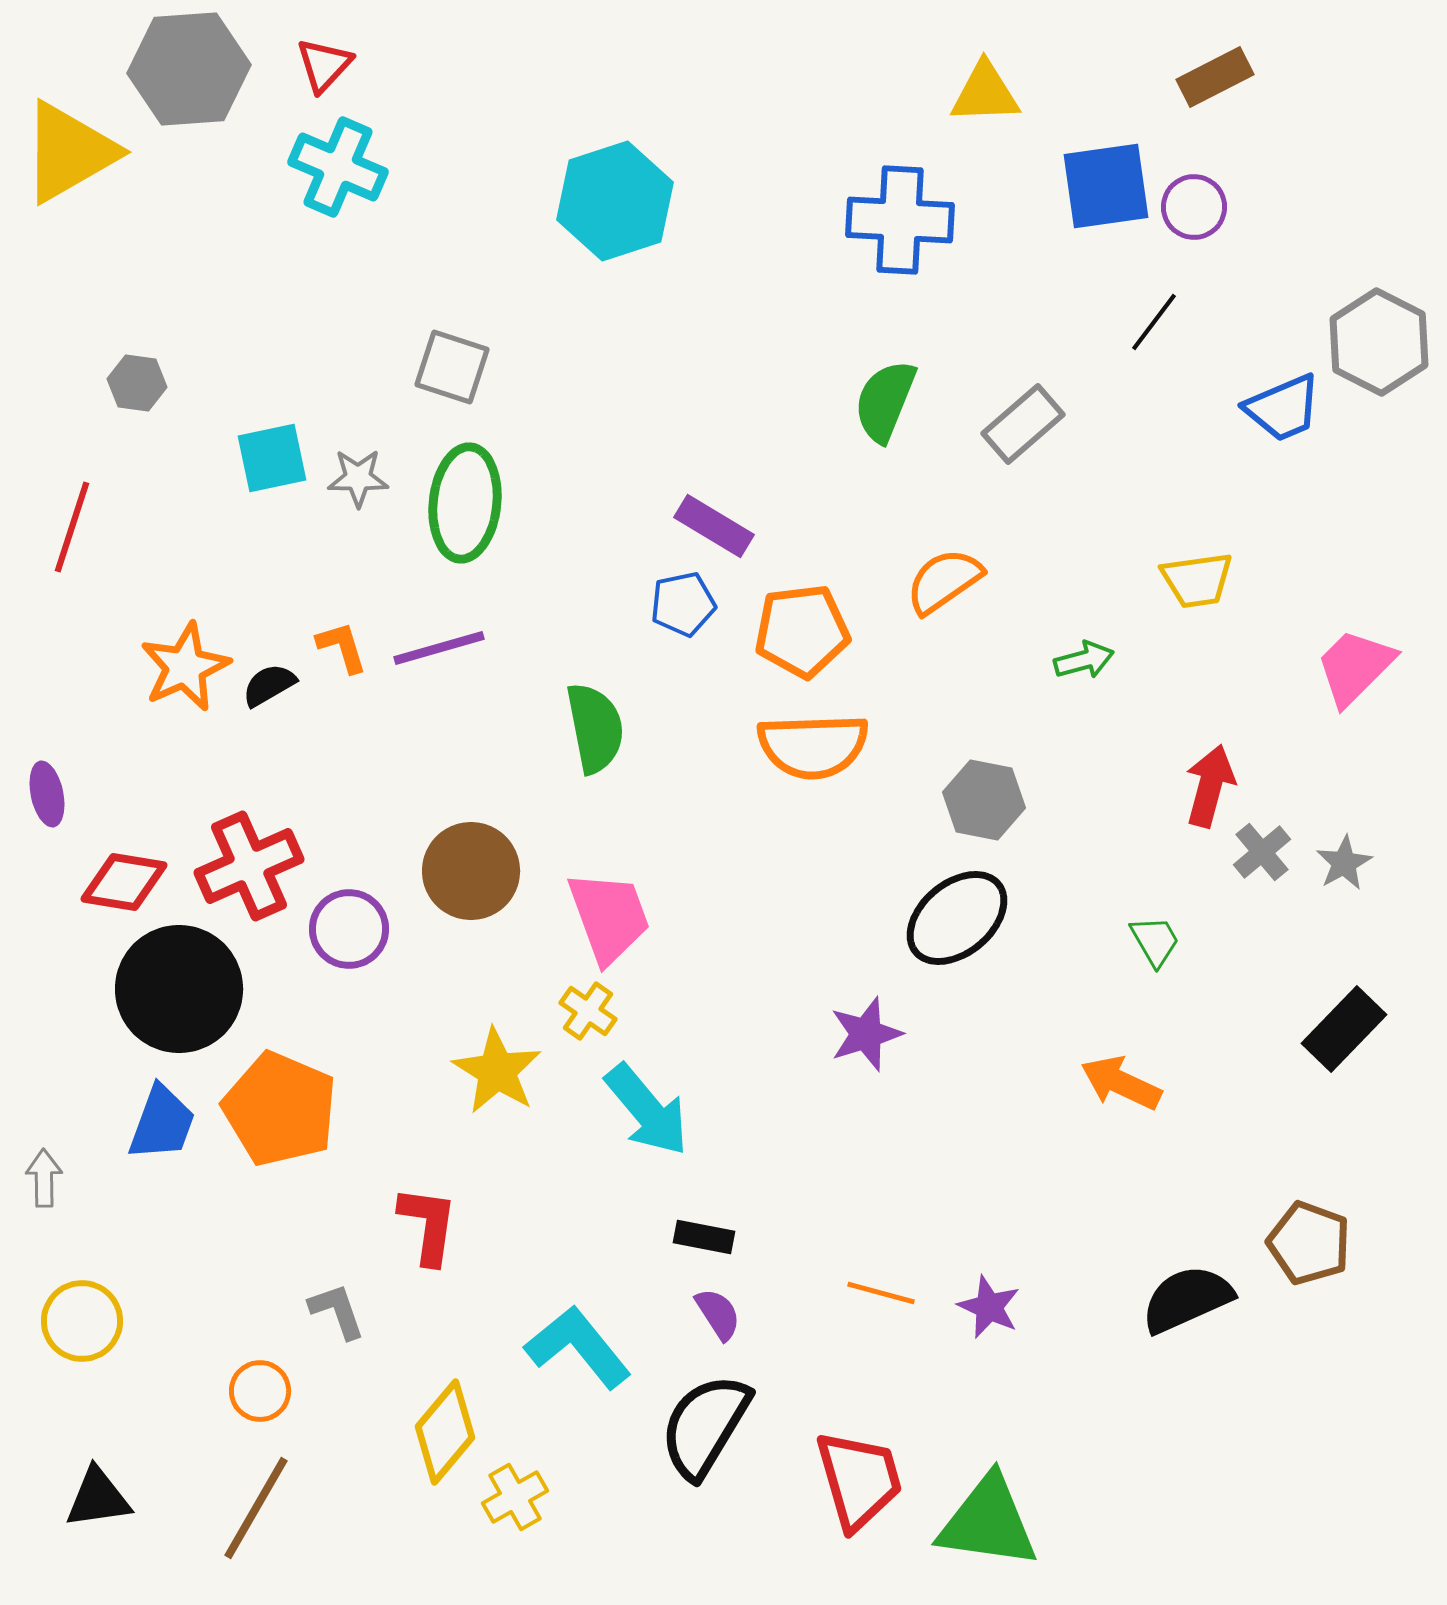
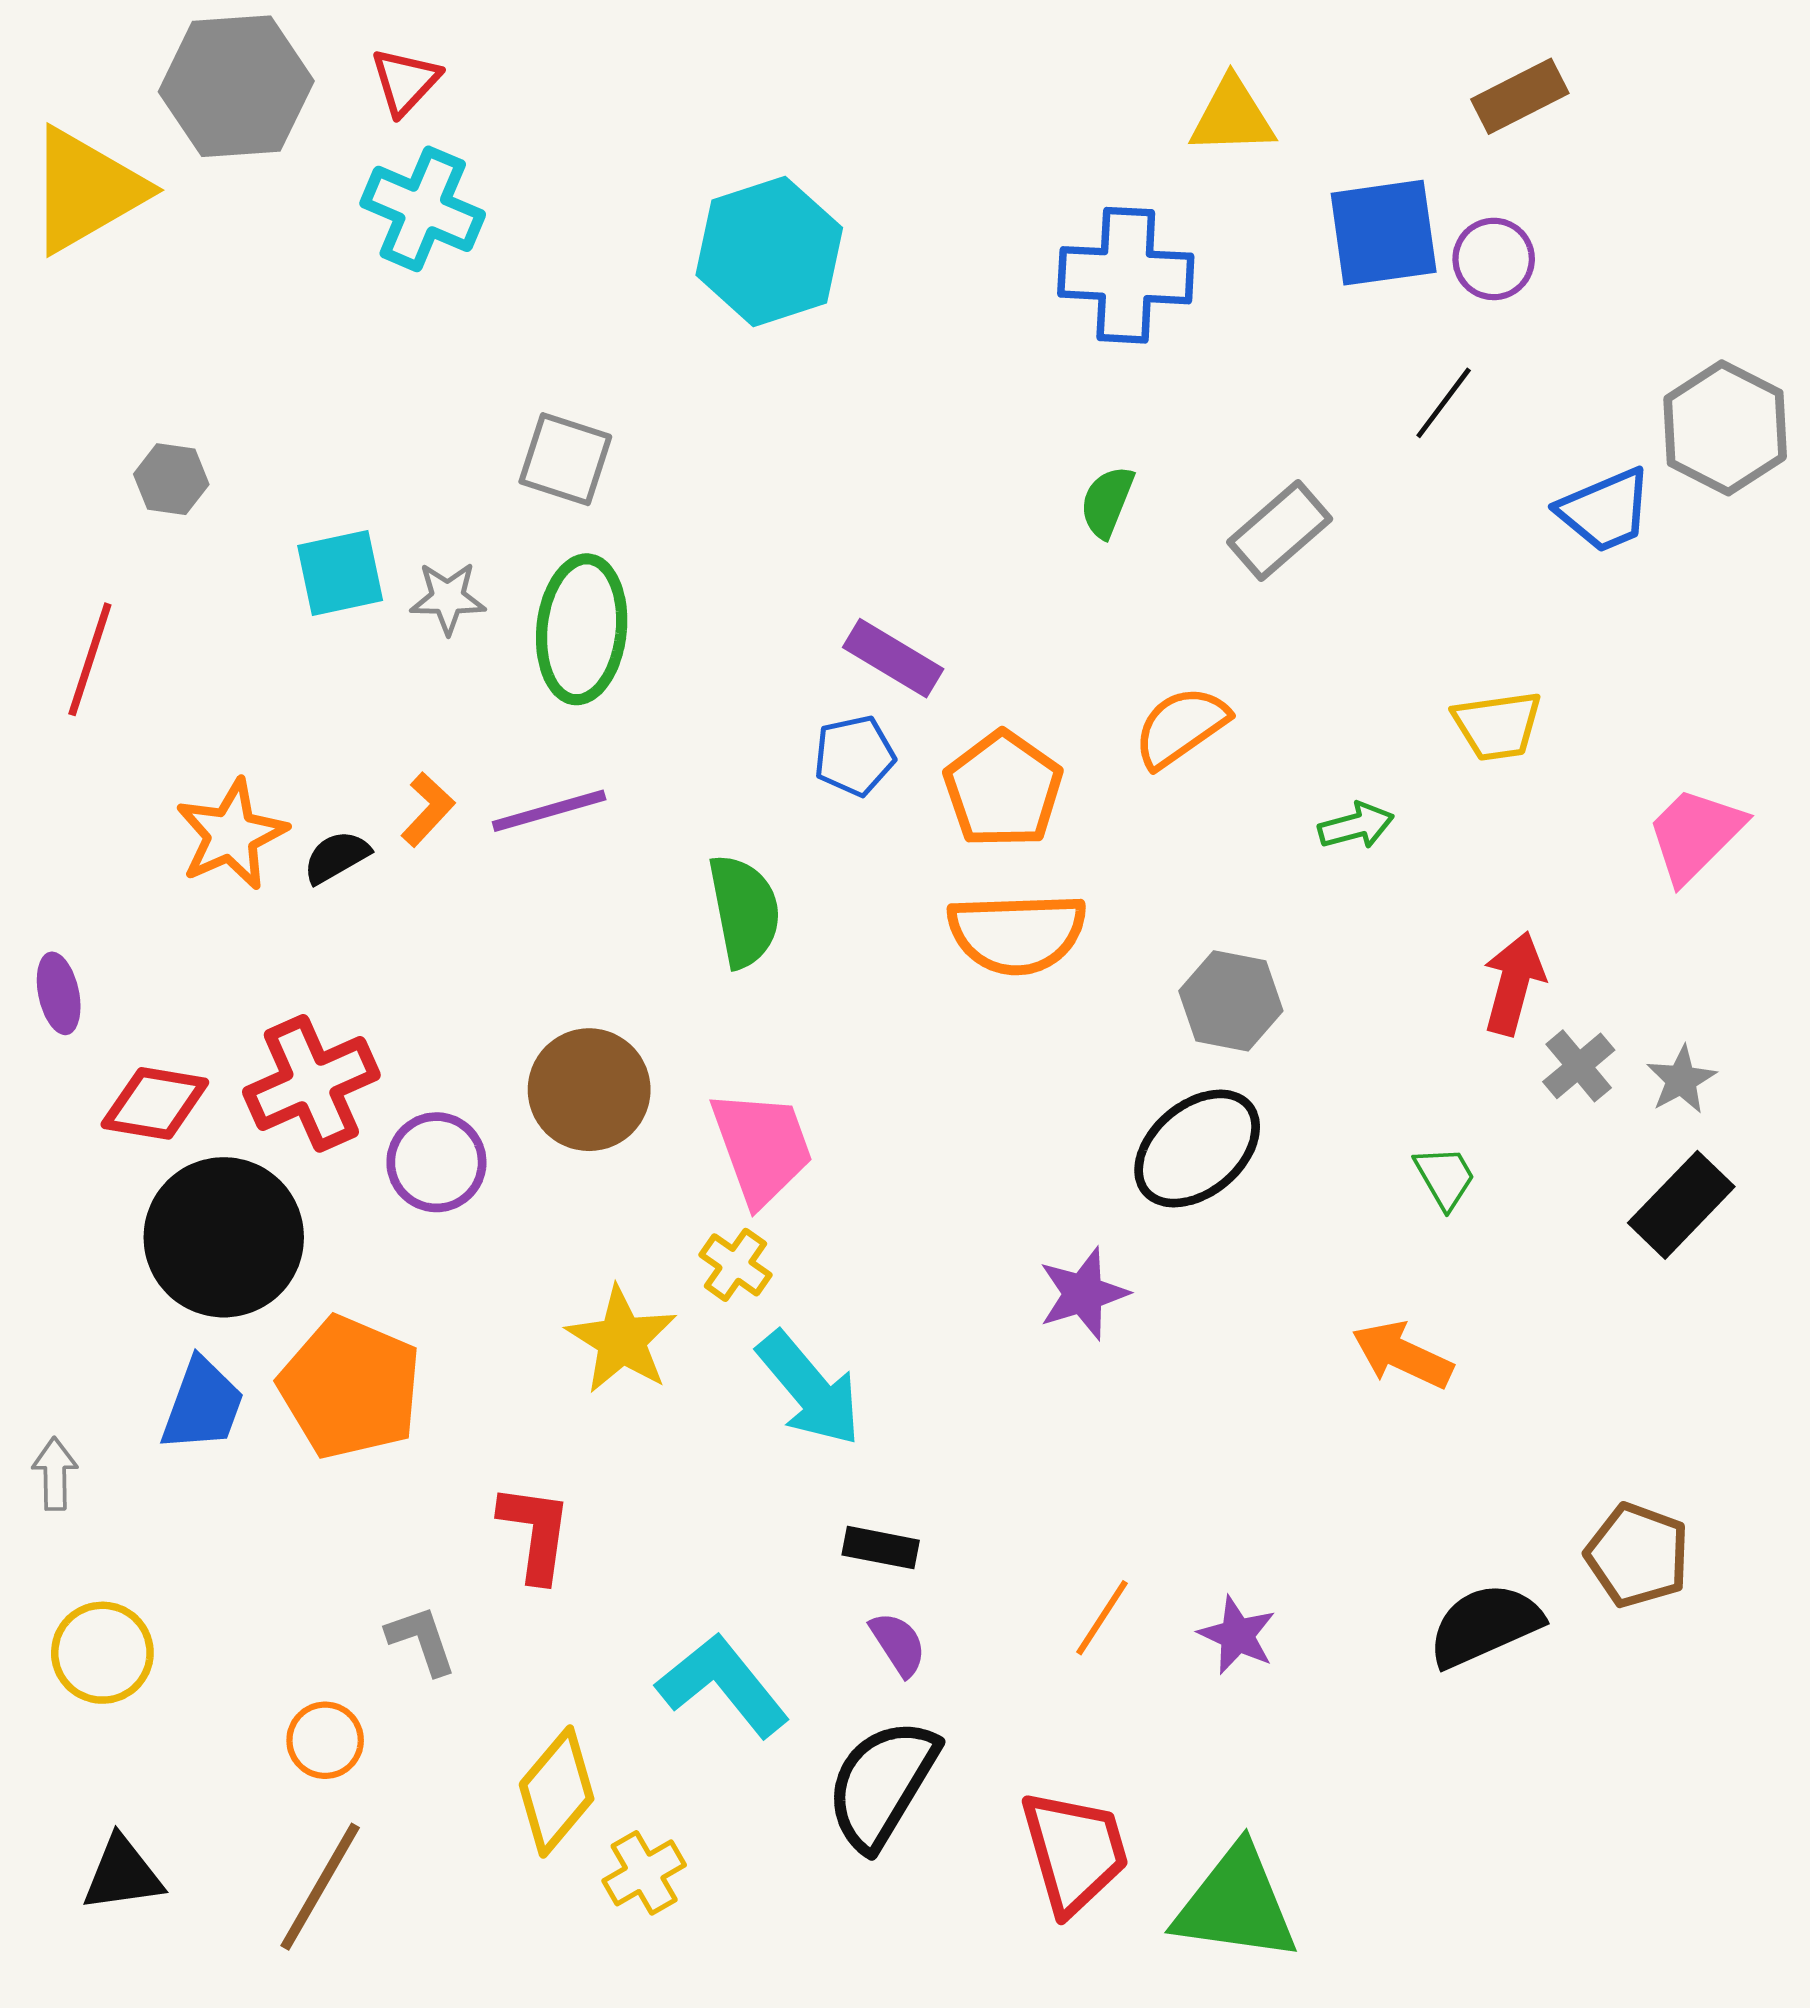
green semicircle: (885, 401) -> (1107, 502), size x0.7
orange pentagon: (802, 631) -> (1003, 789), turned -30
orange L-shape: (342, 647) -> (428, 809), turned 60
black rectangle: (1344, 1029) -> (1681, 1205), moved
orange line: (881, 1293) -> (1102, 1618), turned -72

